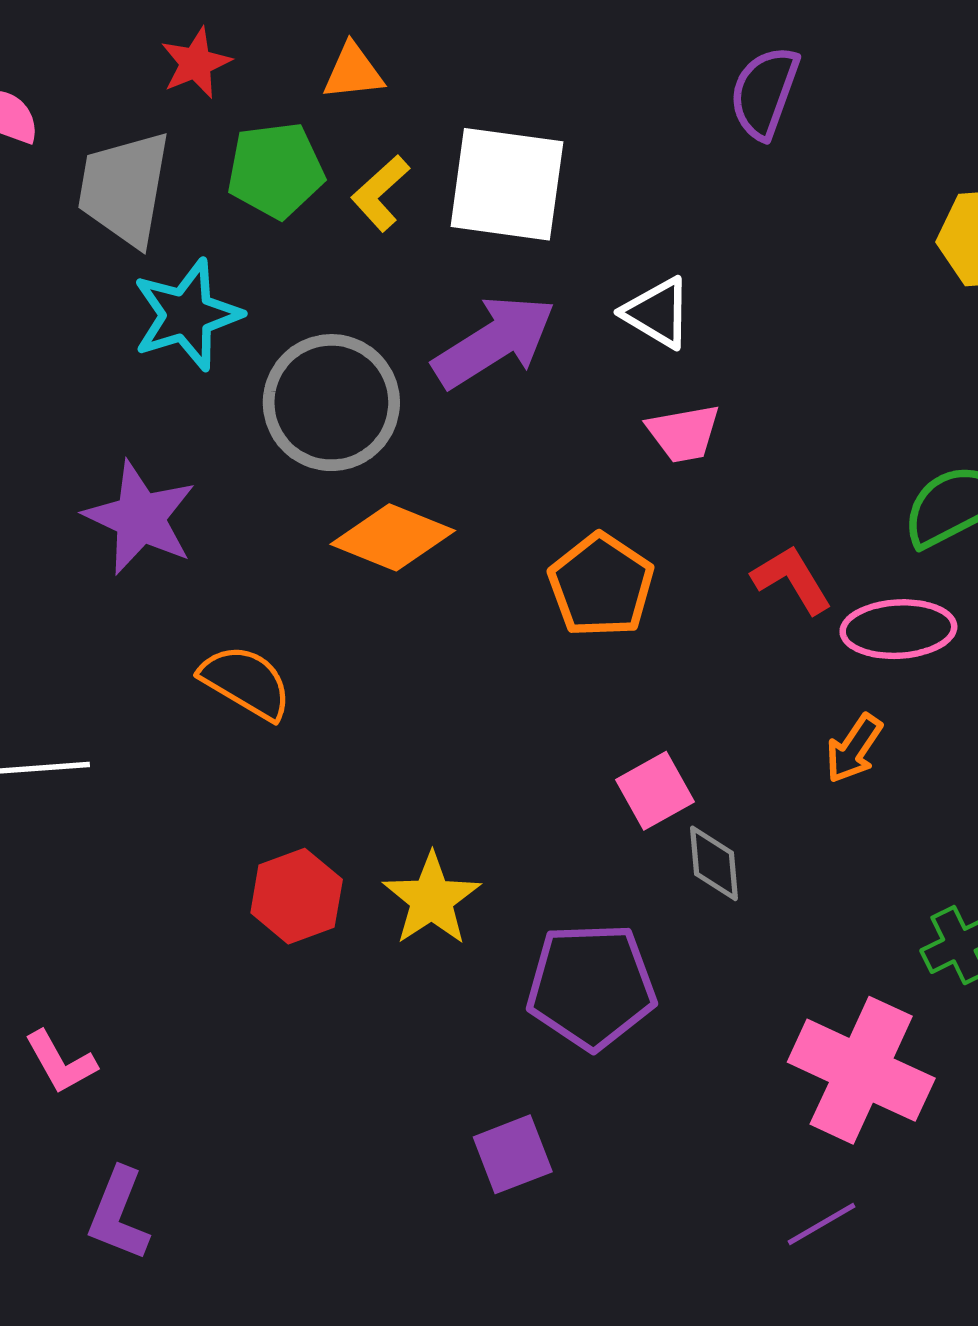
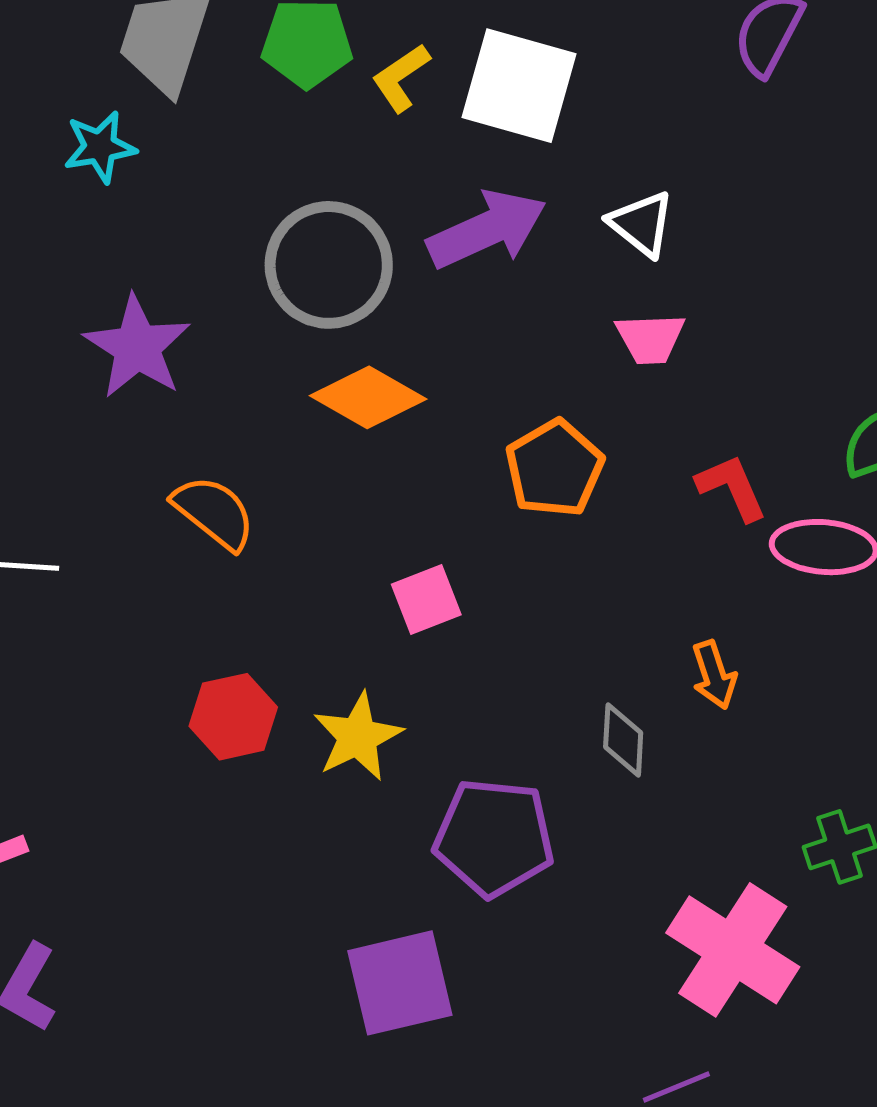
cyan star: (187, 315) -> (100, 147), moved, size x0.7
orange arrow: (854, 749) -> (714, 675), moved, turned -60
pink square: (655, 791) -> (426, 600), moved
purple square: (513, 1154) -> (400, 983), size x1.5

